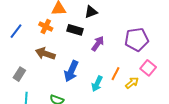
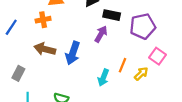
orange cross: (46, 26) -> (43, 20), turned -32
black rectangle: (75, 30) -> (112, 15), moved
blue arrow: (71, 71) -> (73, 53), moved

